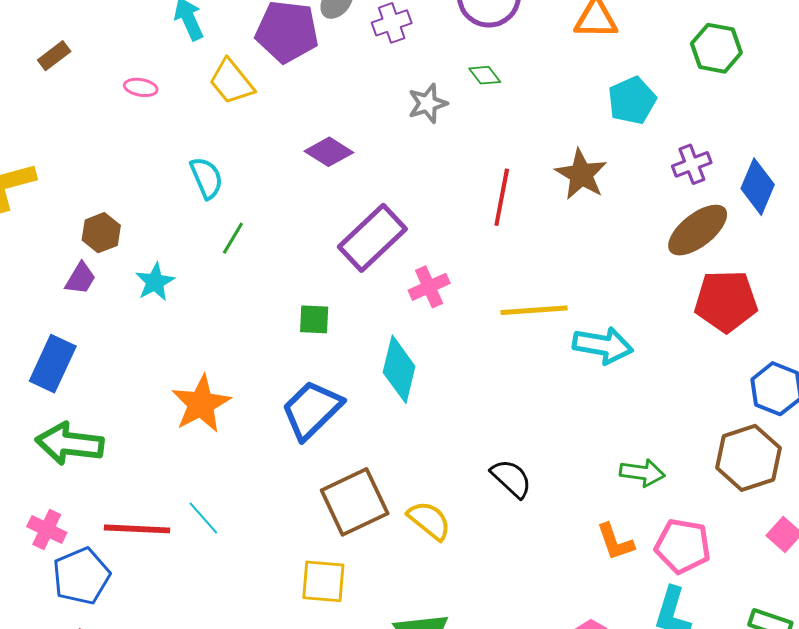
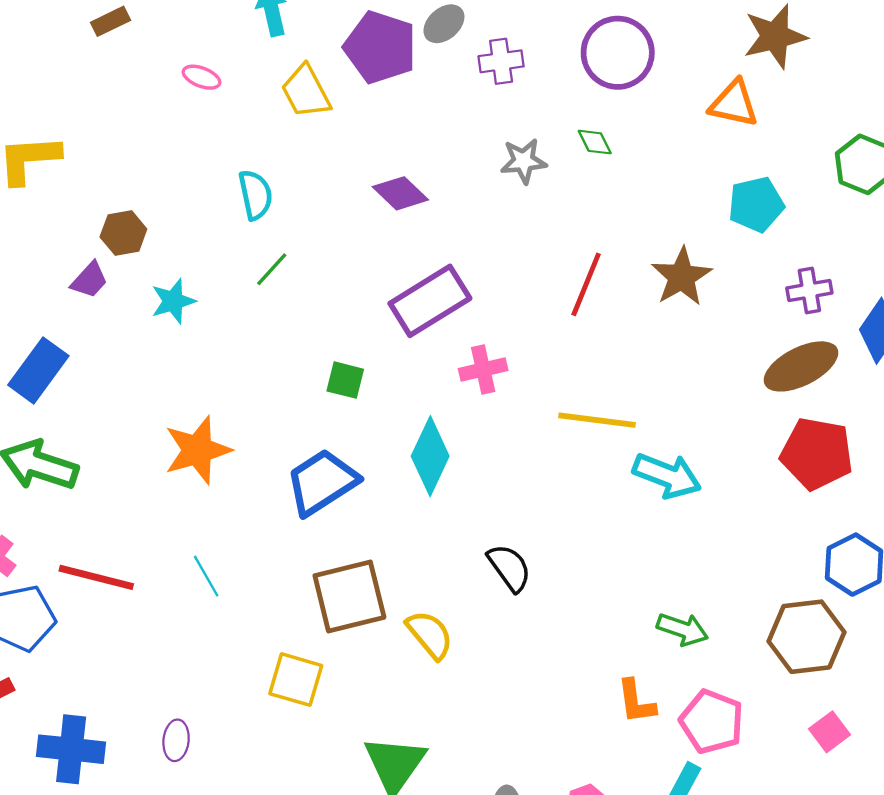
black semicircle: (511, 478) -> (509, 568), moved
cyan line: (203, 518) -> (206, 576), moved

